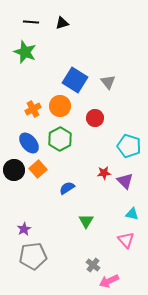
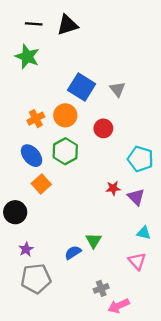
black triangle: (62, 23) -> (67, 25), size x1.5
black circle: (14, 170) -> (15, 212), moved
blue semicircle: (67, 188) -> (73, 252), moved
gray cross: (93, 265) -> (101, 288), turned 32

